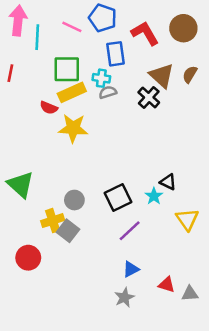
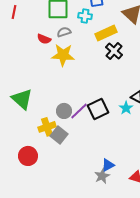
yellow rectangle: (72, 92) -> (106, 33), moved
gray semicircle: (108, 92) -> (64, 32), moved
black cross: (149, 97) -> (114, 51), moved
purple line: (130, 231) -> (79, 111), moved
gray star: (124, 297) -> (102, 176), moved

